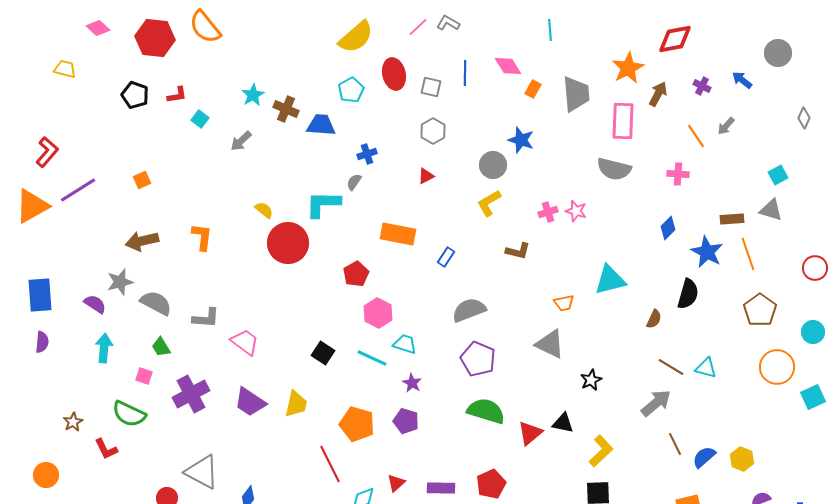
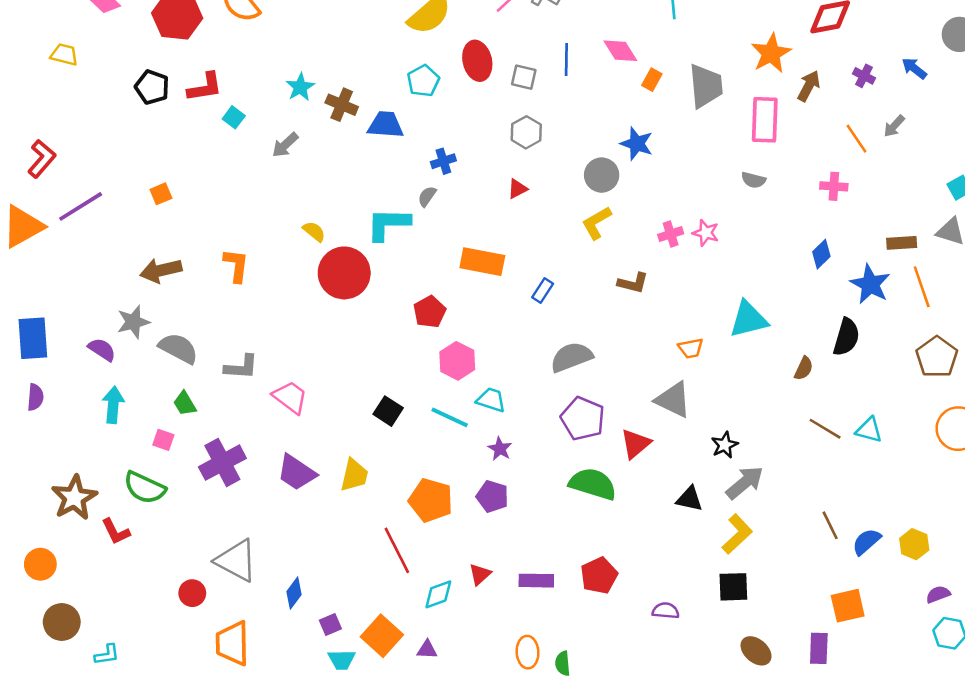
red L-shape: (177, 95) -> (205, 87), size x1.4
gray semicircle: (614, 169) -> (753, 180), size x0.6
gray arrow: (656, 403) -> (745, 483), moved
brown star: (73, 422) -> (74, 498), size x1.8
red triangle: (530, 433) -> (635, 444), moved

